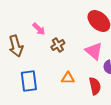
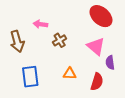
pink arrow: (39, 29) -> (40, 24), turned 144
red semicircle: (95, 86) -> (97, 82), turned 30

